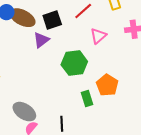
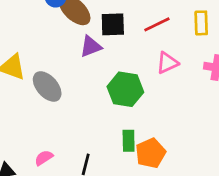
orange pentagon: (107, 85) -> (151, 153), moved
gray ellipse: (24, 112) -> (47, 86), moved

